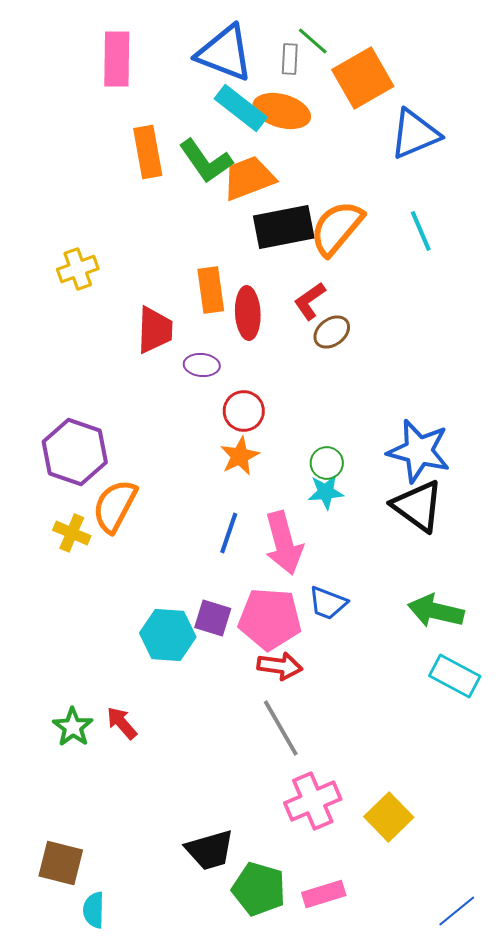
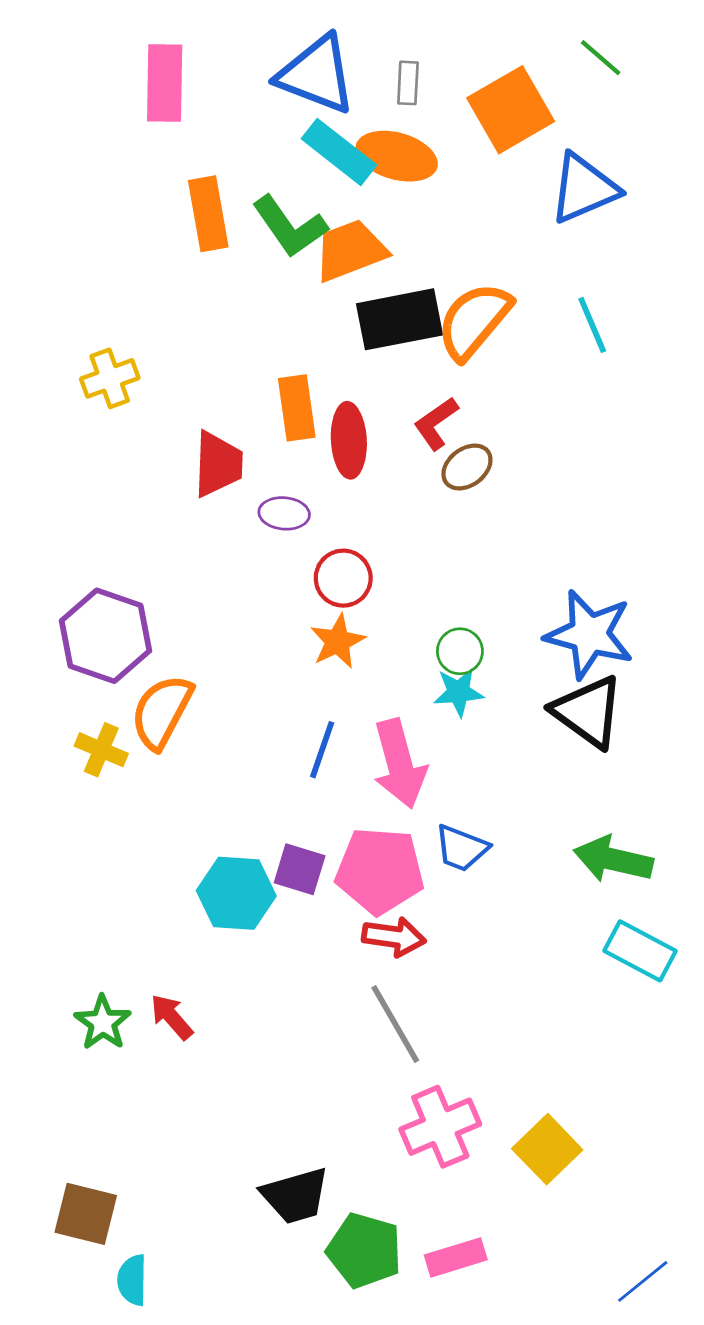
green line: (313, 41) -> (601, 58), moved

